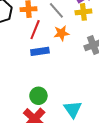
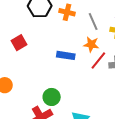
red line: (35, 30) -> (98, 60), moved

